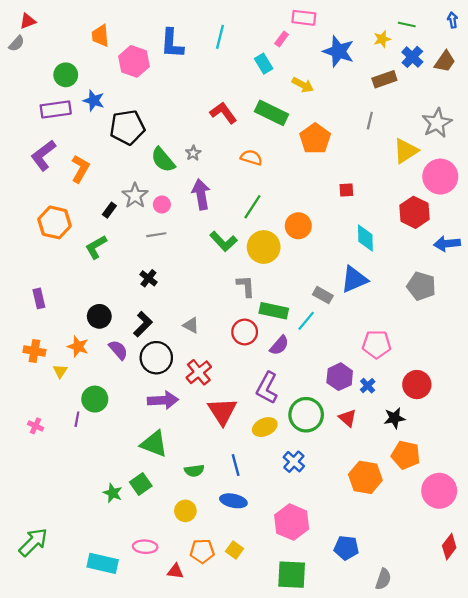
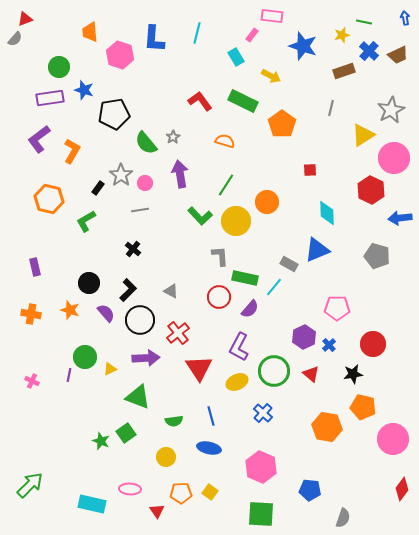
brown trapezoid: (445, 61) -> (398, 55), turned 30
yellow triangle: (60, 371) -> (110, 369), moved, turned 32
red triangle: (175, 571) -> (157, 511), turned 49

